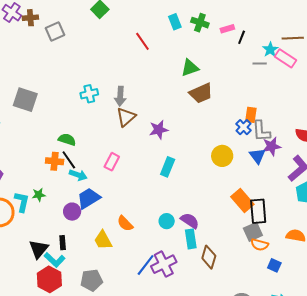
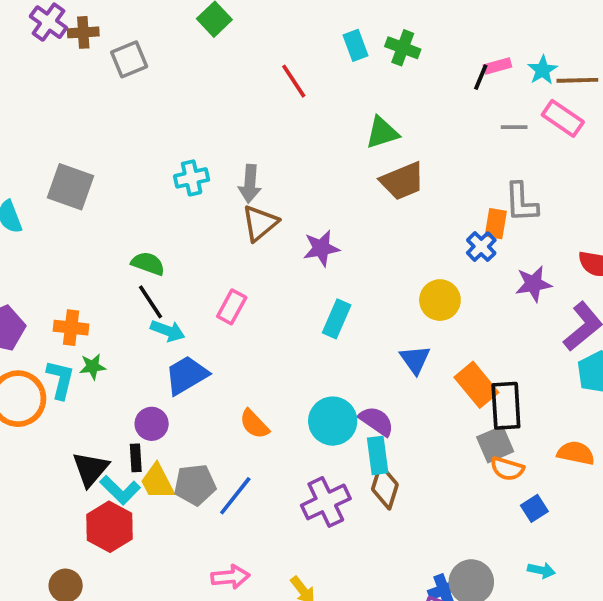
pink rectangle: (227, 29) -> (497, 66), moved
cyan star: (270, 50) -> (543, 70), moved
gray L-shape: (261, 131) -> (521, 202), moved
blue triangle: (257, 156) -> (415, 360), moved
orange cross: (55, 161) -> (71, 328), moved
purple circle: (72, 212) -> (152, 424), moved
cyan circle: (167, 221) -> (333, 421), size x1.6
yellow trapezoid: (103, 240) -> (157, 482), moved
brown diamond: (209, 257) -> (385, 487), moved
blue line: (146, 265) -> (235, 496), moved
blue square: (274, 265) -> (534, 508), turned 32
gray pentagon: (92, 280) -> (195, 485), moved

